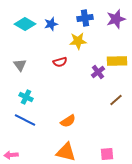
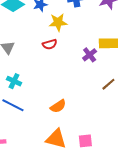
yellow star: (78, 41) -> (58, 22), moved
pink square: (107, 154) -> (85, 141), moved

